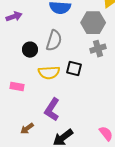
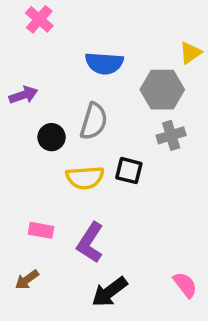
purple arrow: (14, 17) -> (23, 95), moved
pink rectangle: (17, 87) -> (41, 230), moved
brown arrow: (27, 129) -> (27, 280), moved

